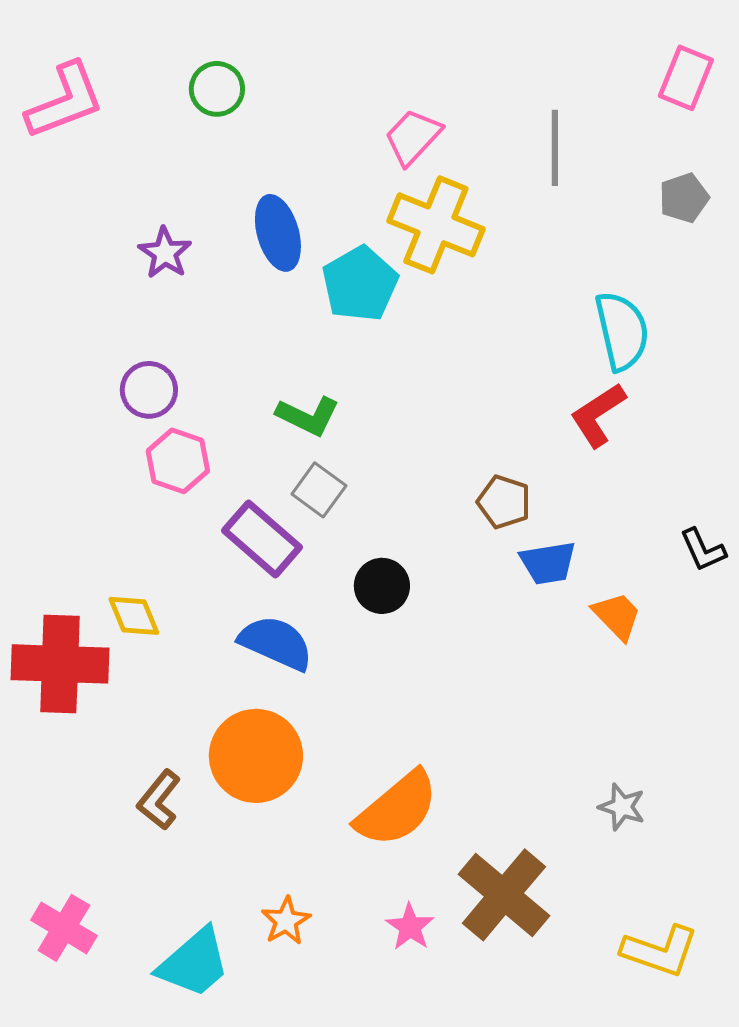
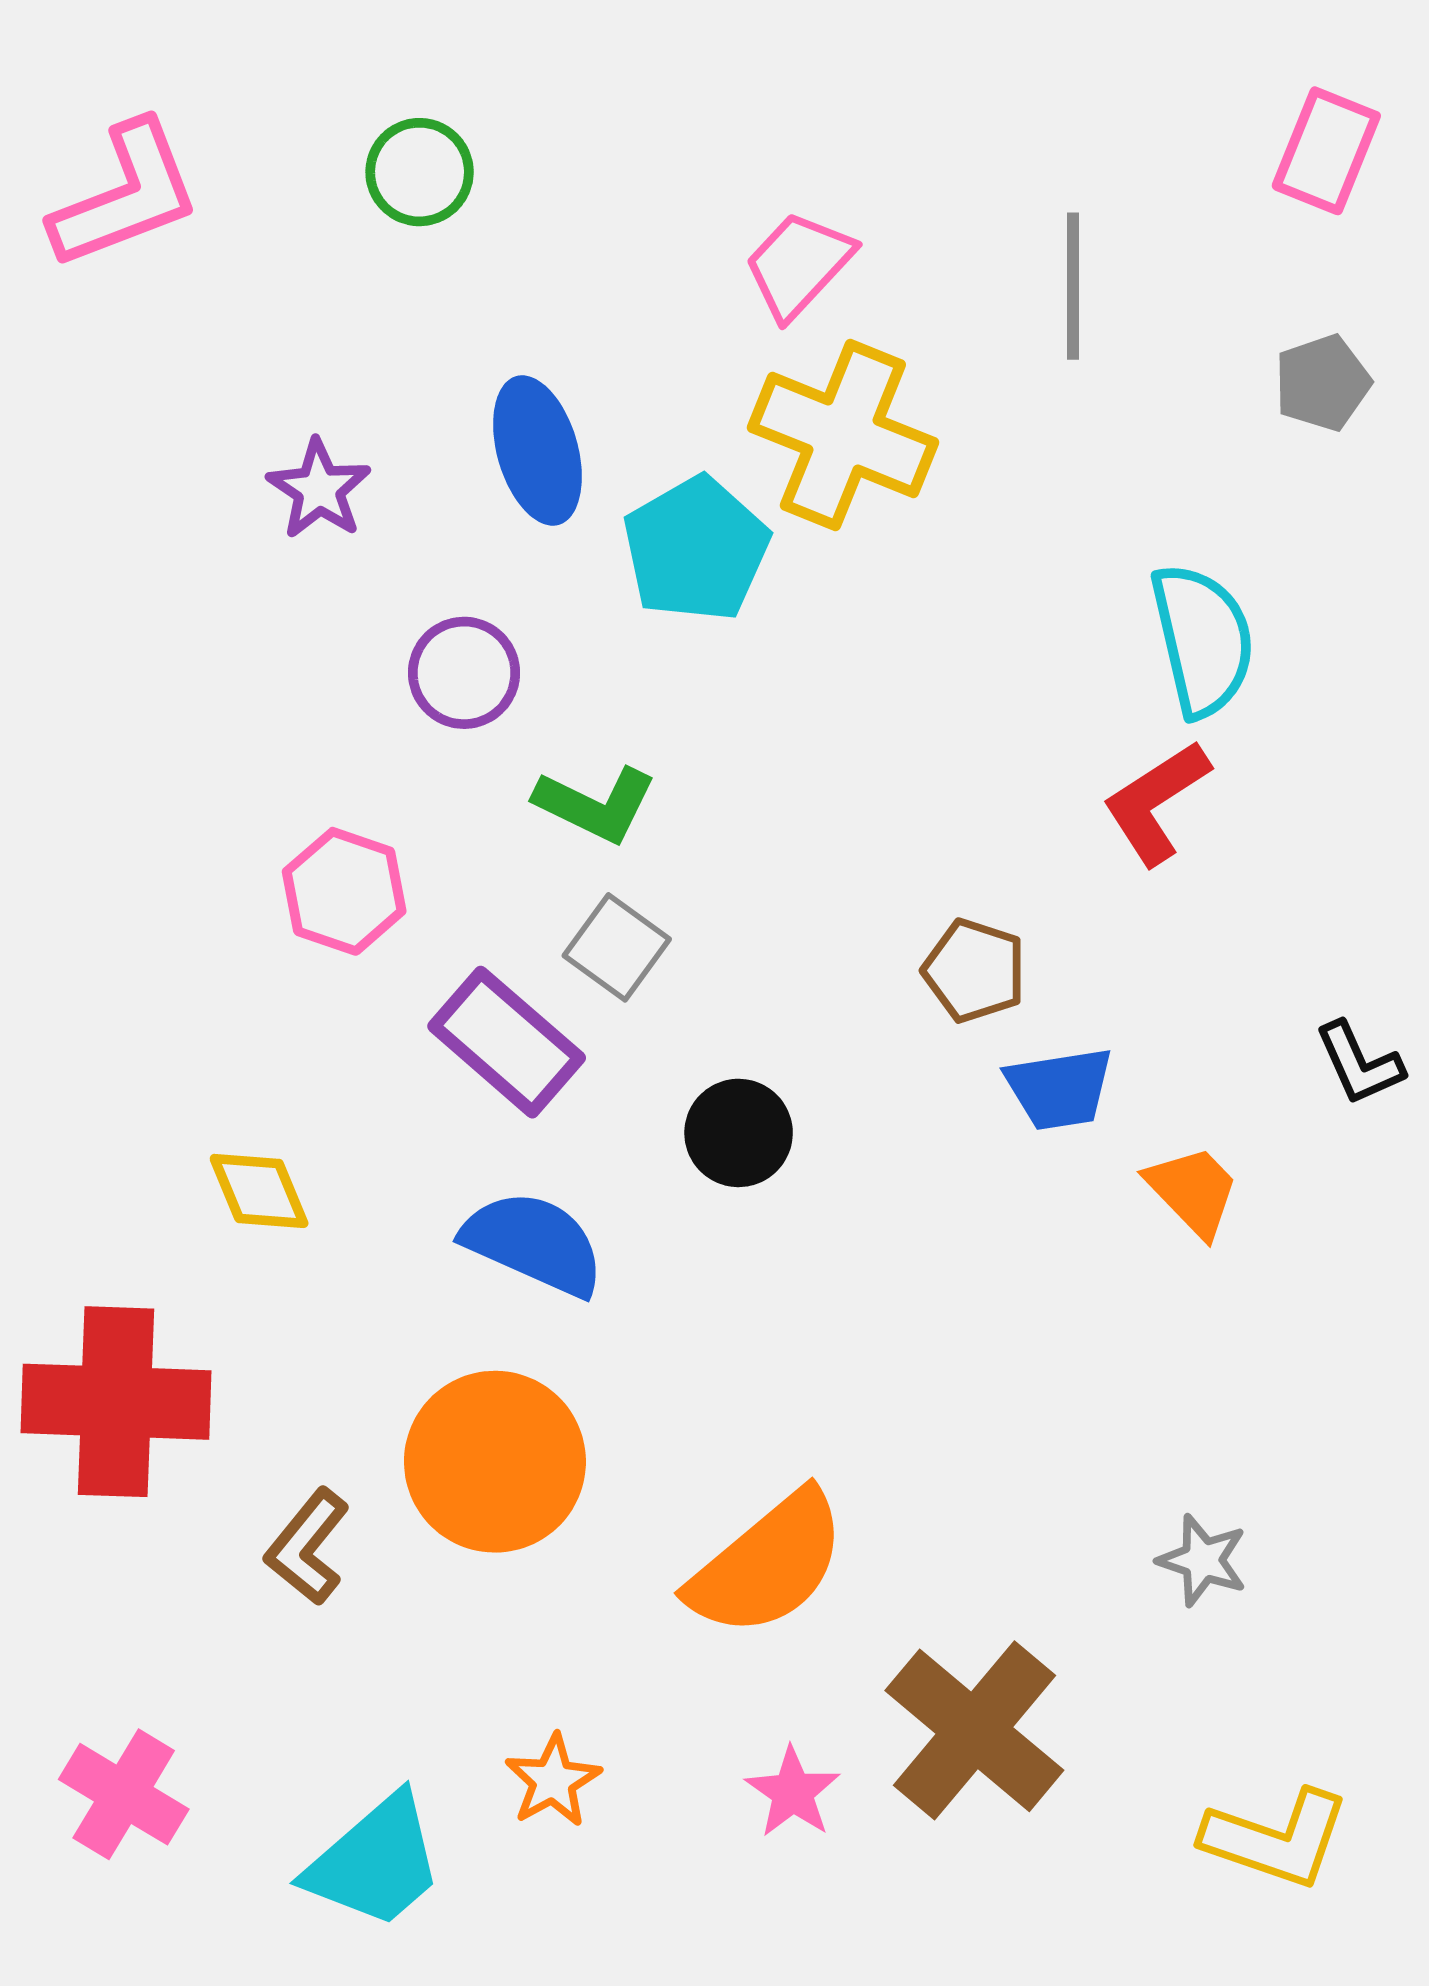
purple circle: (149, 390) -> (464, 673), moved
red cross: (60, 664) -> (116, 1402), moved

